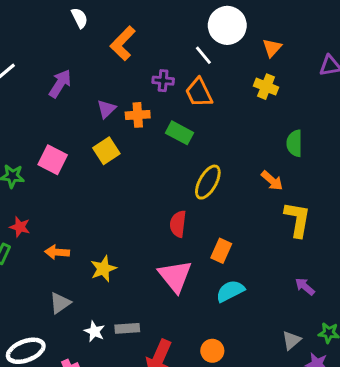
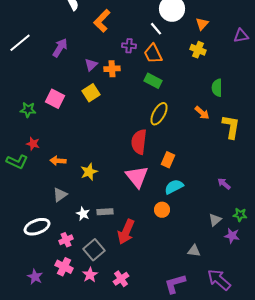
green rectangle: (179, 133) -> (153, 81), moved
yellow L-shape: (297, 219) -> (231, 127), moved
red semicircle: (178, 224) -> (139, 142), size x1.4
orange circle: (212, 351) -> (162, 210), moved

